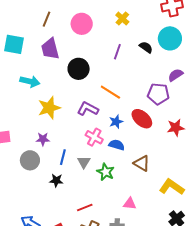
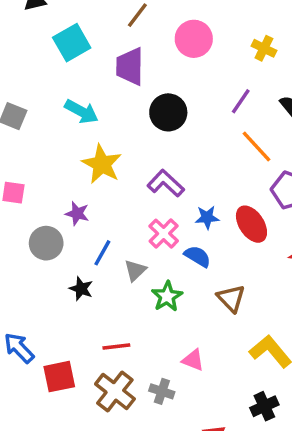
yellow cross: (122, 18) -> (264, 48), turned -32
cyan square: (14, 44) -> (72, 43), turned 35
orange line: (110, 92) -> (257, 146), moved
yellow star: (49, 108) -> (102, 164), turned 30

